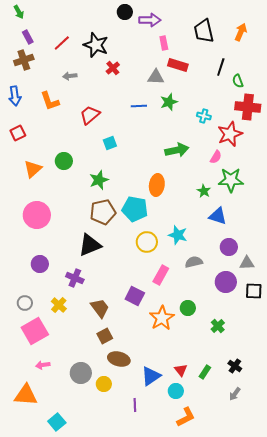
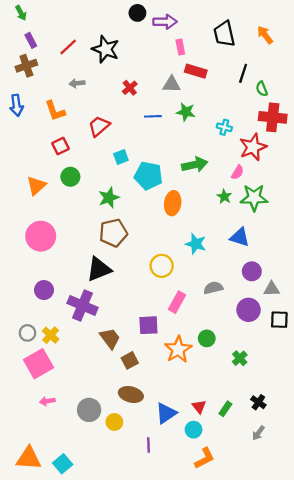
orange arrow: (241, 32) -> (265, 35), turned -60
red cross: (113, 68) -> (130, 88), moved
green star: (169, 102) -> (186, 112), turned 30
red square: (18, 133) -> (60, 146), moved
green star: (204, 191) -> (224, 197), moved
cyan pentagon: (135, 209) -> (148, 176), moved
cyan star: (178, 235) -> (196, 244), moved
purple cross: (75, 278) -> (82, 305), size x1.5
purple square: (135, 296) -> (148, 325), turned -30
yellow cross: (59, 305) -> (51, 335), moved
brown square: (105, 336) -> (130, 360), moved
orange triangle: (26, 395) -> (29, 458), moved

